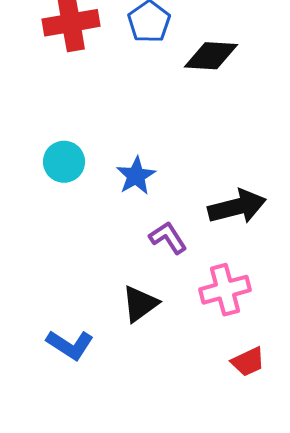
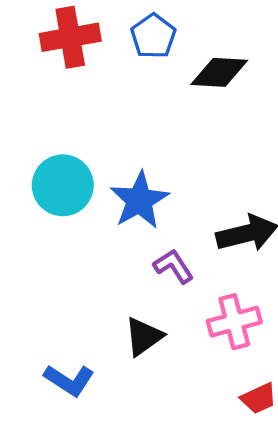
cyan circle: (64, 162) -> (63, 185), size x1.4
blue star: (136, 176) -> (139, 200), size x1.4

